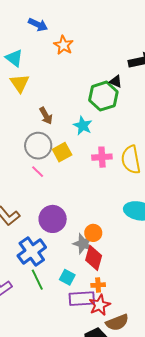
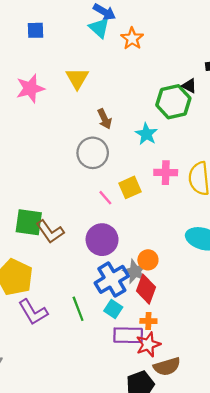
cyan triangle: (14, 58) -> (99, 28), moved
yellow square: (62, 152) -> (130, 187), moved
pink line: (38, 172) -> (105, 198), moved
blue cross: (32, 251) -> (112, 279), moved

